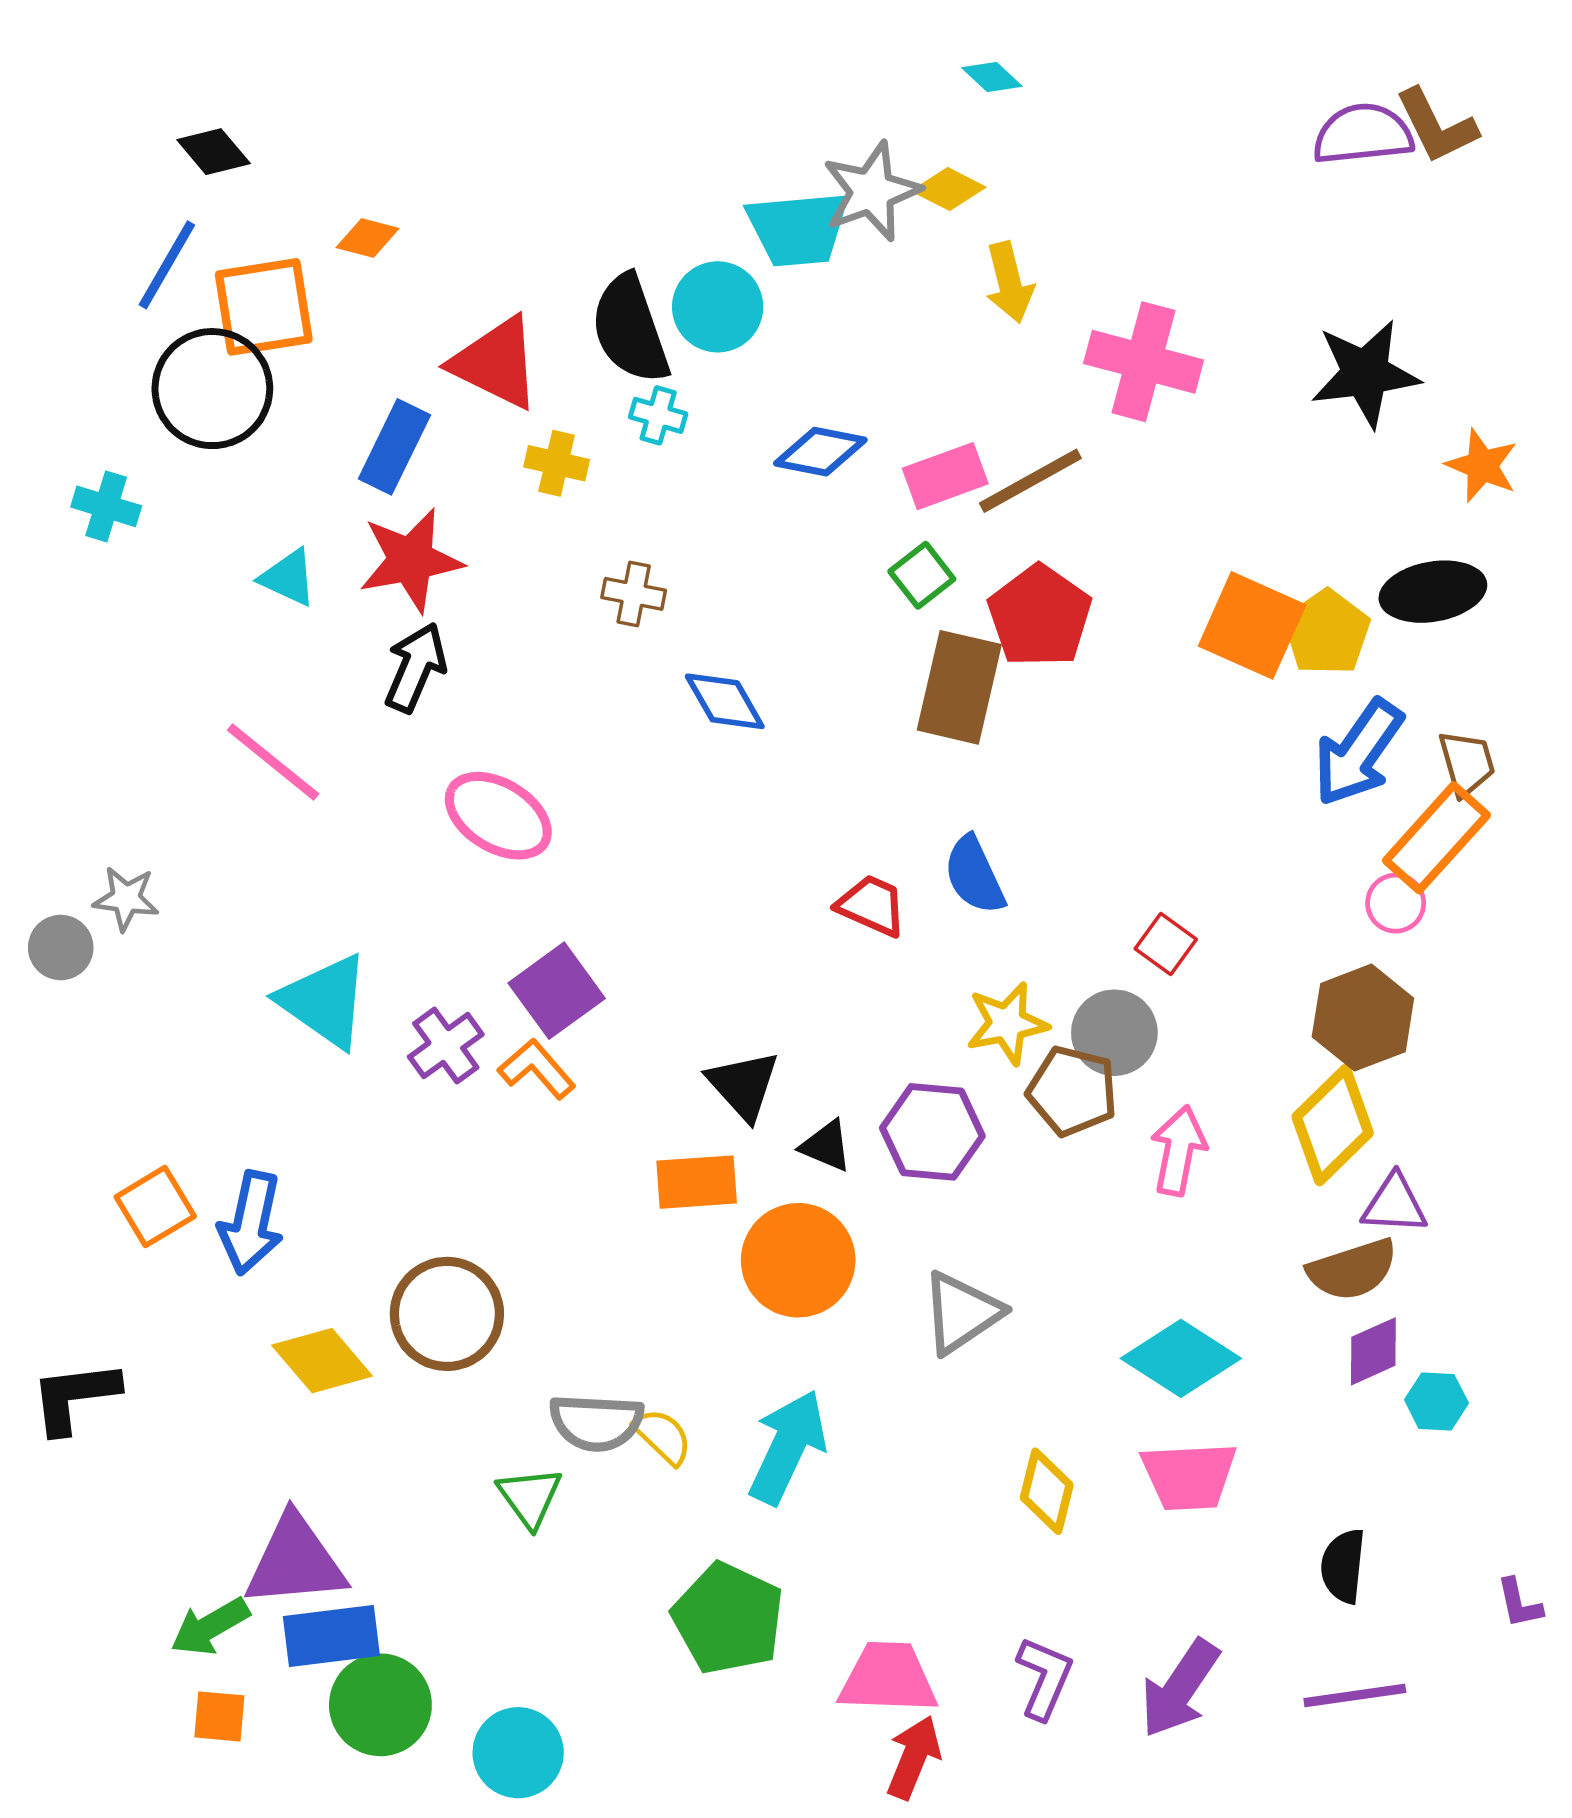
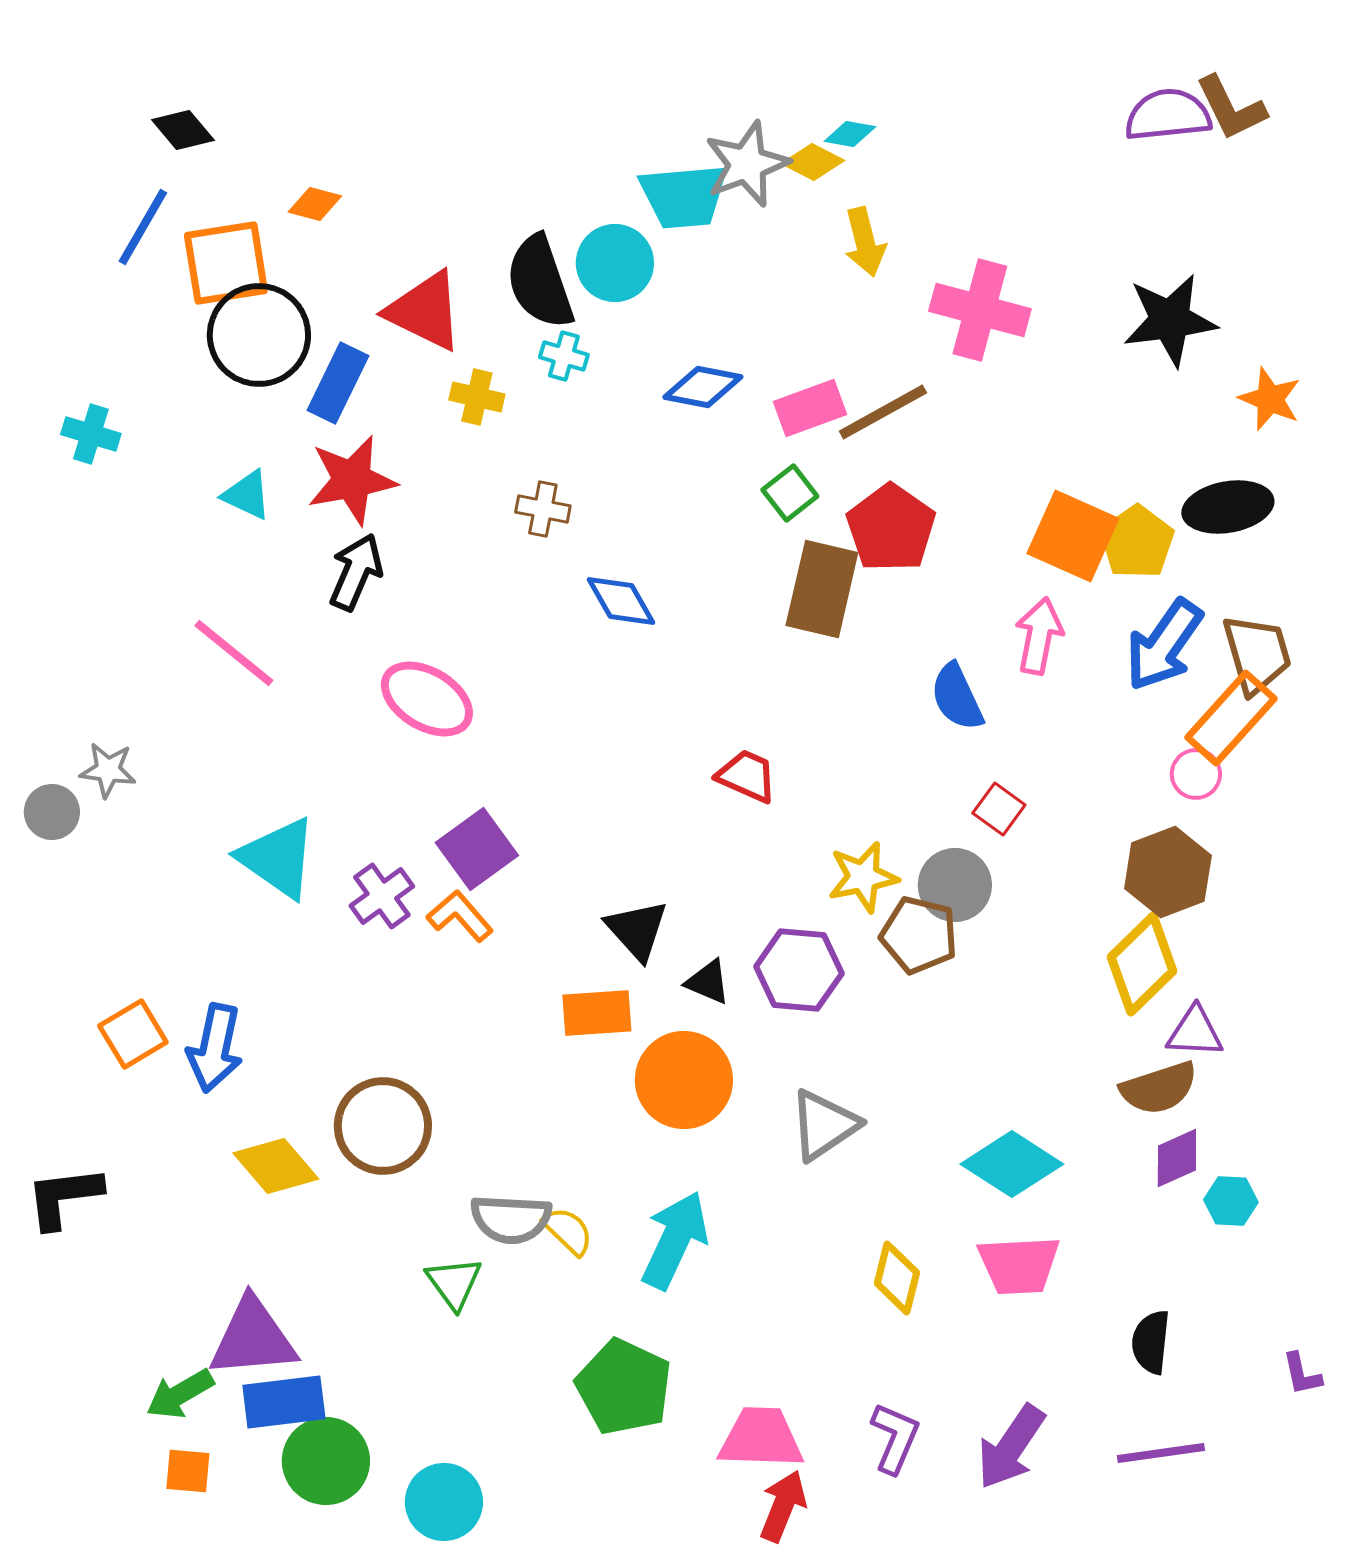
cyan diamond: (992, 77) -> (850, 134), moved, turned -33
black circle: (212, 389) -> (259, 335), moved
brown trapezoid: (1467, 763) -> (1257, 654), size x1.4
blue semicircle: (974, 875) -> (957, 697), moved
pink arrow: (1179, 1151) -> (1039, 636), moved

